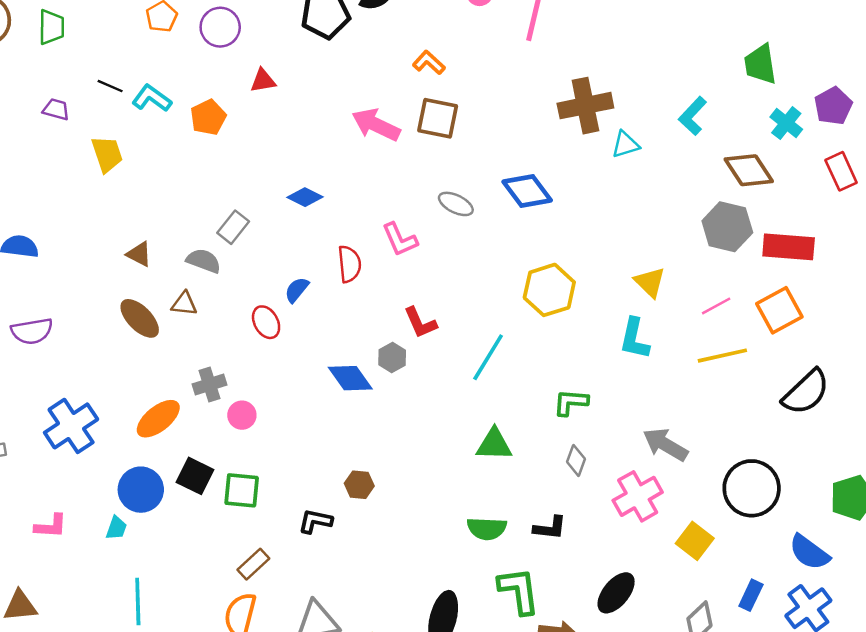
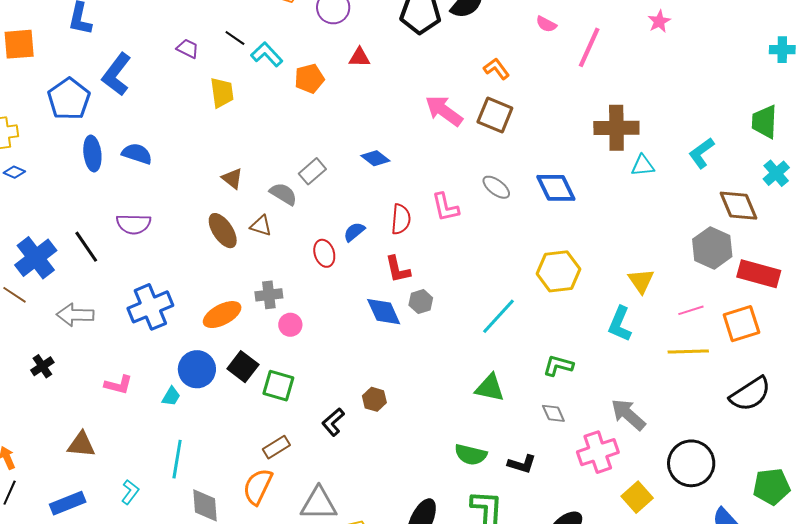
red L-shape: (420, 323) -> (398, 269), moved
gray diamond: (576, 460) -> (553, 413), turned -55
black L-shape: (315, 521) -> (333, 422), turned -64

